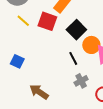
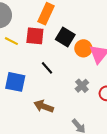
black line: (73, 58) -> (47, 68), moved
blue square: (17, 61) -> (15, 82), size x1.5

